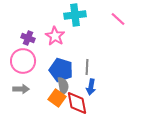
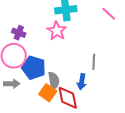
pink star: (55, 36) -> (57, 31), moved
gray line: (87, 67) -> (94, 62), moved
blue pentagon: (61, 70) -> (34, 68), moved

